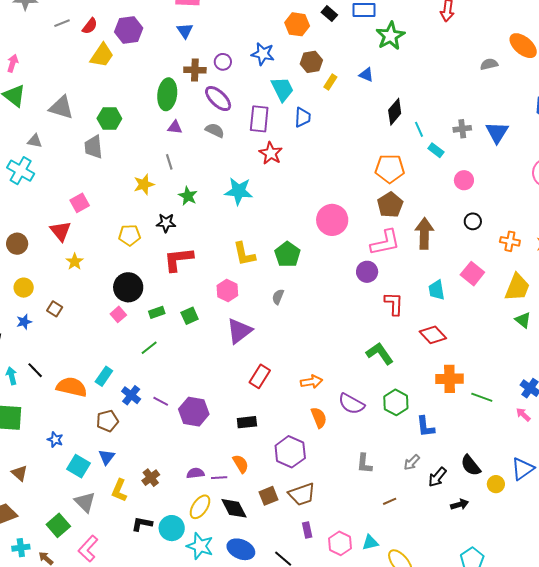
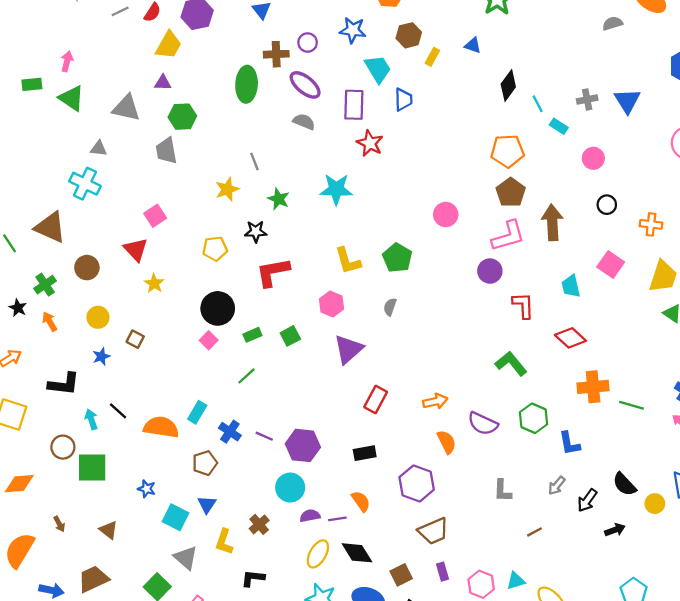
purple triangle: (175, 127) -> (163, 83), moved
pink circle: (332, 220) -> (446, 215), size x0.7
brown square: (268, 496) -> (401, 575), moved
cyan circle: (172, 528) -> (290, 488), moved

